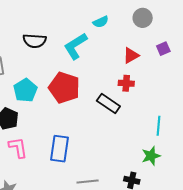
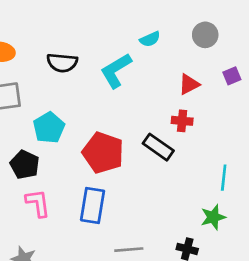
red pentagon: (64, 88) -> (103, 153), moved

